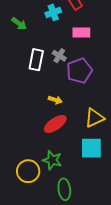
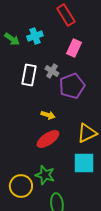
cyan cross: (53, 12) -> (35, 36), moved
pink rectangle: (81, 33) -> (74, 48), turned -66

